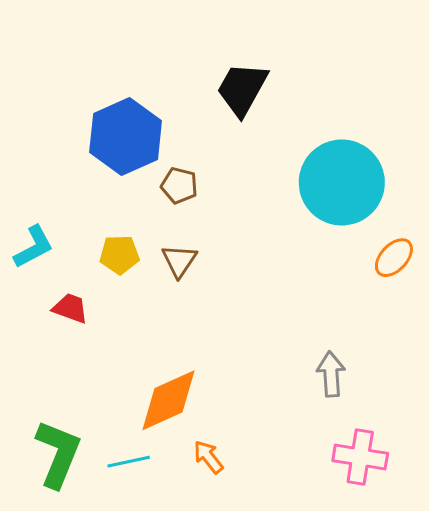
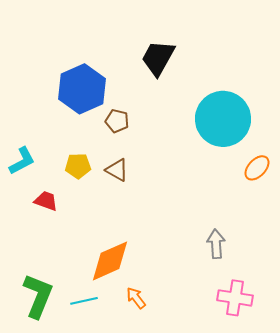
brown triangle: (179, 261) -> (117, 170), turned -35

